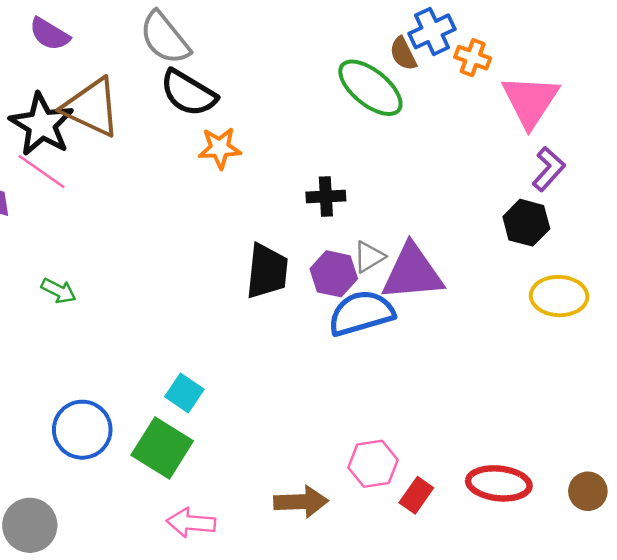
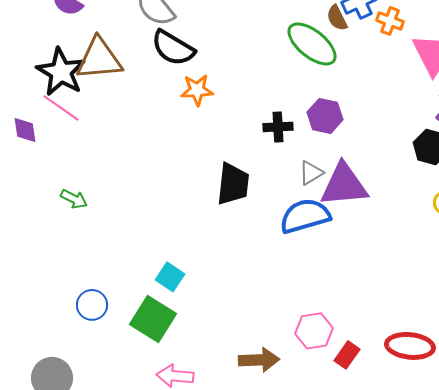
brown triangle: (91, 107) -> (99, 59), turned -30
purple hexagon: (334, 274) -> (325, 116), moved
blue circle: (82, 430) -> (92, 305), size x0.7

